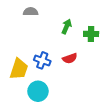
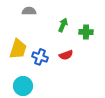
yellow trapezoid: (19, 69) -> (18, 49), moved
cyan circle: (38, 91) -> (23, 86), moved

